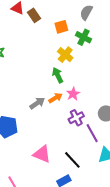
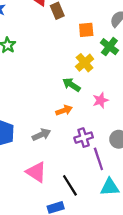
green arrow: (58, 75) -> (71, 85), turned -42
pink star: (73, 94) -> (100, 100), moved
gray arrow: (37, 103) -> (41, 135), moved

